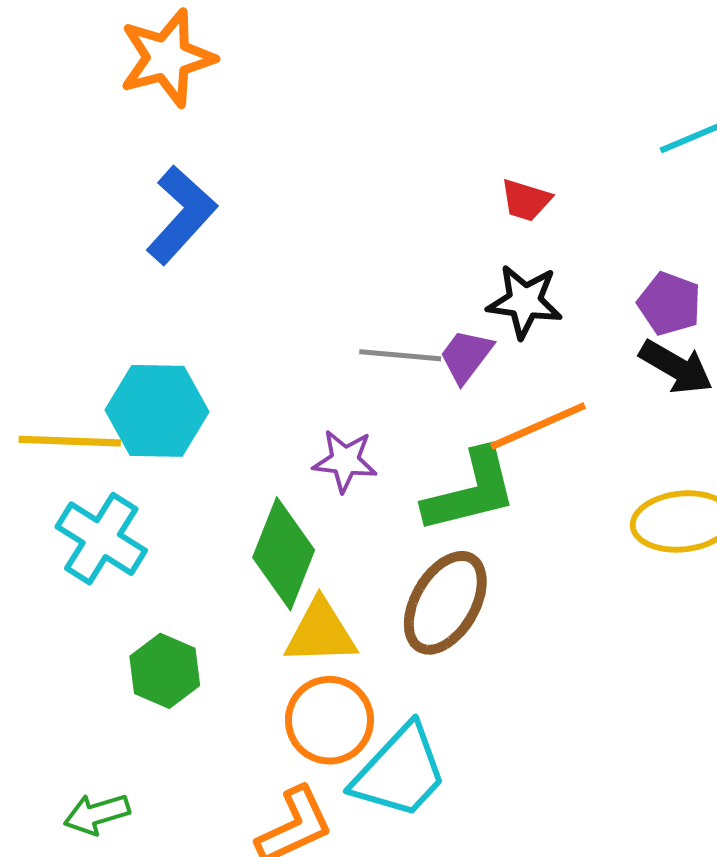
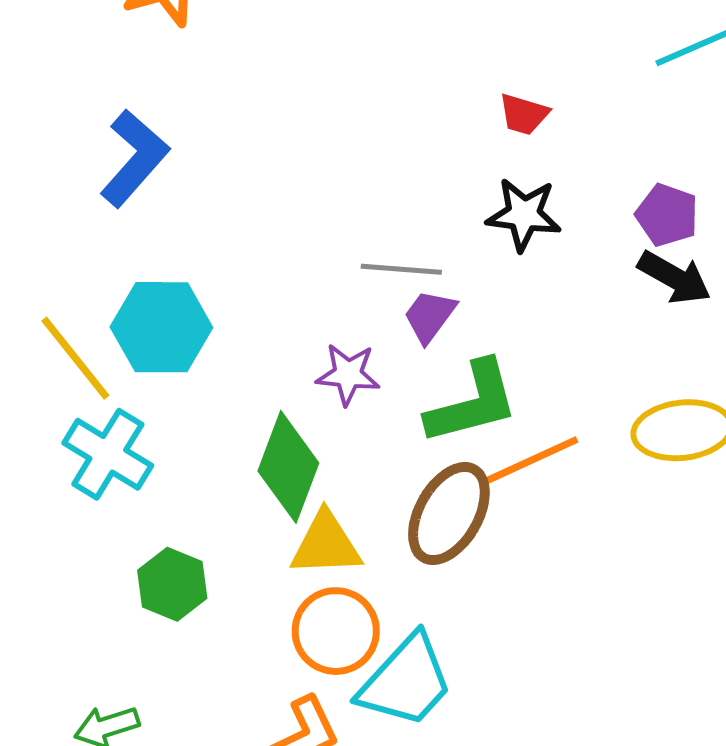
blue L-shape: (181, 215) -> (134, 158), moved
purple trapezoid: (466, 356) -> (430, 316), moved
orange line: (538, 426) -> (531, 460), moved
yellow line: (70, 441) -> (75, 358), turned 50

